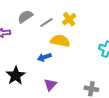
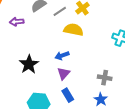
blue arrow: (44, 57) -> (62, 56), moved

